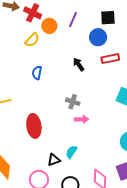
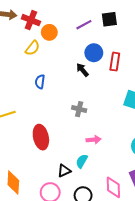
purple line: (73, 20) -> (84, 25), moved, turned 42
blue circle: (98, 37) -> (94, 53), moved
red rectangle: (110, 59) -> (115, 62), turned -66
pink arrow: (82, 119) -> (94, 140), moved

